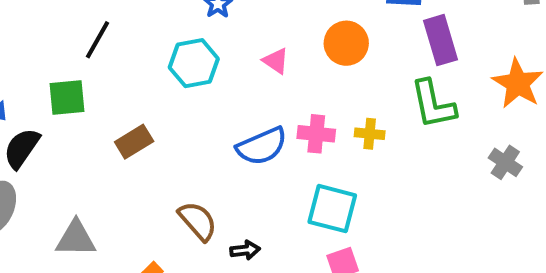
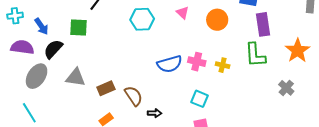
pink triangle: (276, 61) -> (183, 13), moved
brown rectangle: (134, 142) -> (106, 88), moved
cyan square: (332, 209) -> (199, 99), size x0.7
gray triangle: (76, 239) -> (76, 77), moved

